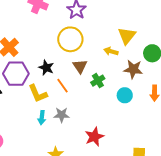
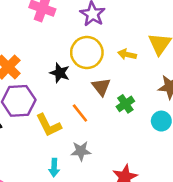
yellow arrow: (111, 51) -> (127, 54), moved
black star: (46, 68) -> (60, 73), moved
cyan arrow: (42, 118) -> (54, 168), moved

